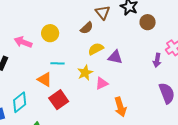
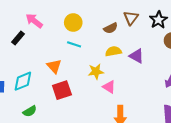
pink arrow: (23, 42) -> (34, 21), moved
purple triangle: (115, 57) -> (136, 56), moved
cyan line: (57, 63) -> (74, 44), moved
pink triangle: (102, 83) -> (109, 87), turned 40

